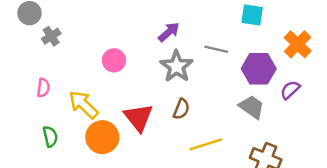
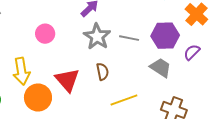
gray line: (216, 49) -> (129, 38), moved
yellow arrow: (84, 105) -> (21, 71), turned -140
brown semicircle: (181, 109) -> (102, 72), turned -30

